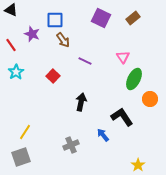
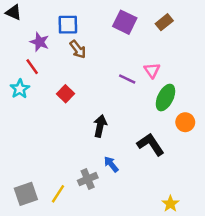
red line: (11, 45) -> (32, 67), moved
purple line: (85, 61) -> (127, 79), moved
yellow line: (25, 132) -> (58, 194), moved
blue arrow: (103, 135) -> (111, 164), moved

